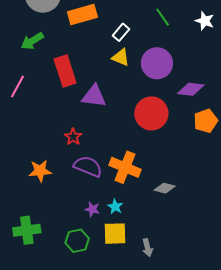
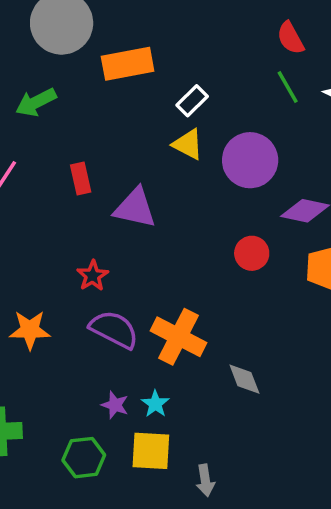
green line: (163, 17) -> (288, 87), moved
red rectangle: (65, 71) -> (81, 178), moved, size x0.6
red circle: (151, 113) -> (252, 253), moved, size x0.6
gray diamond: (165, 188) -> (244, 379), turned 50

